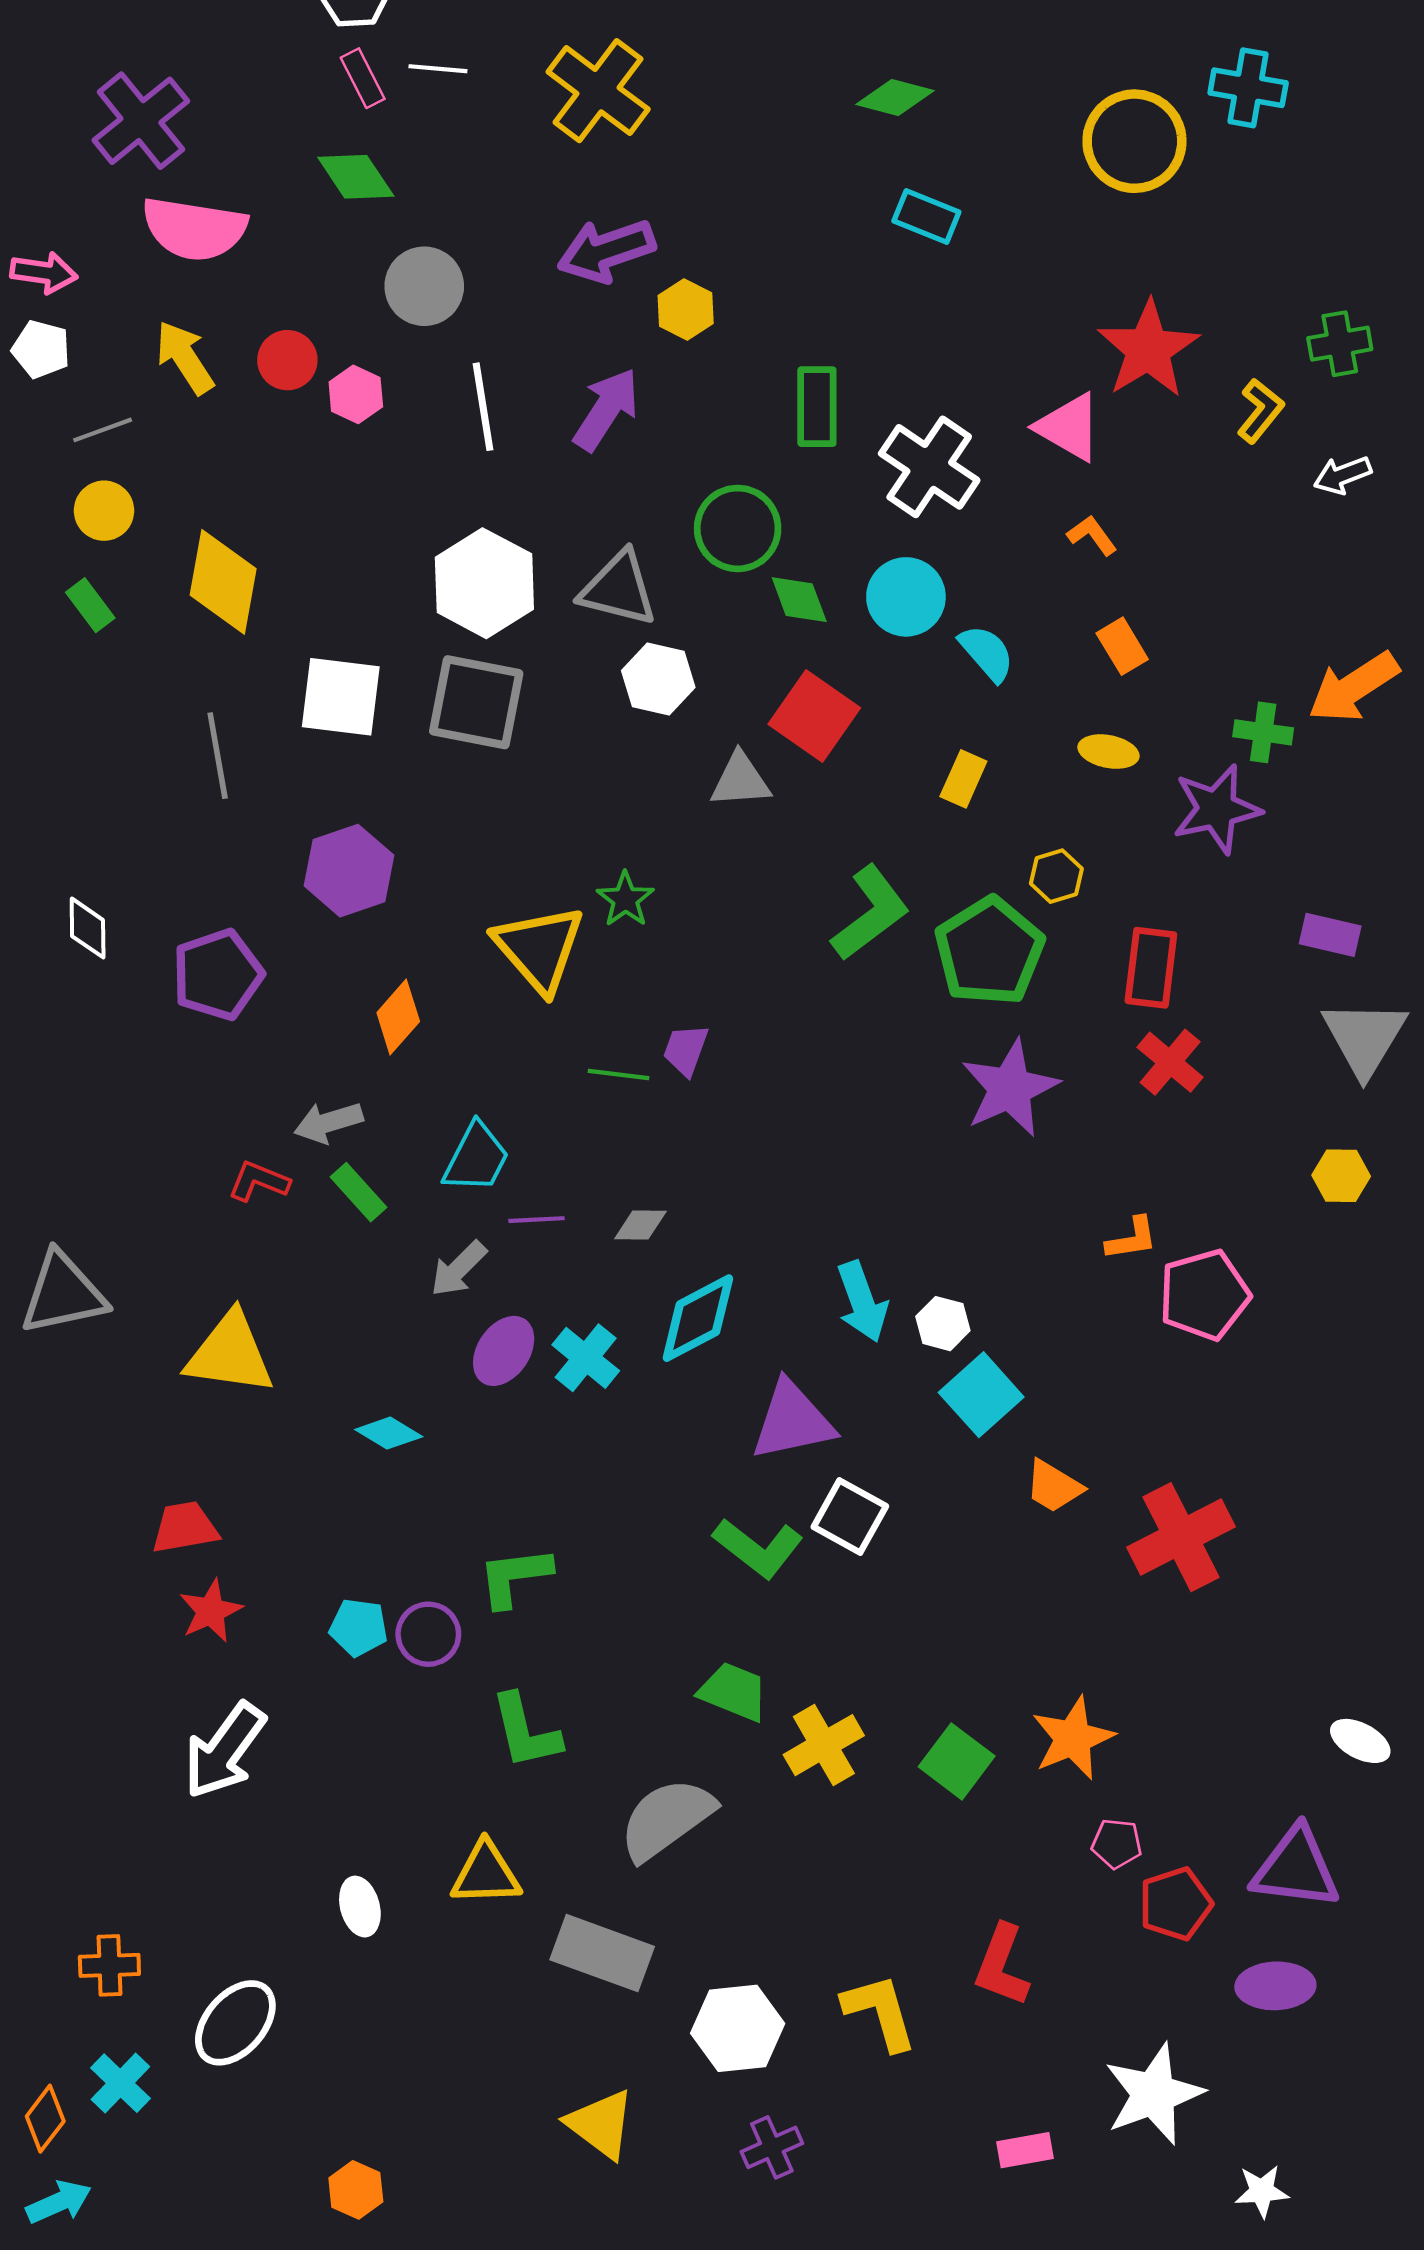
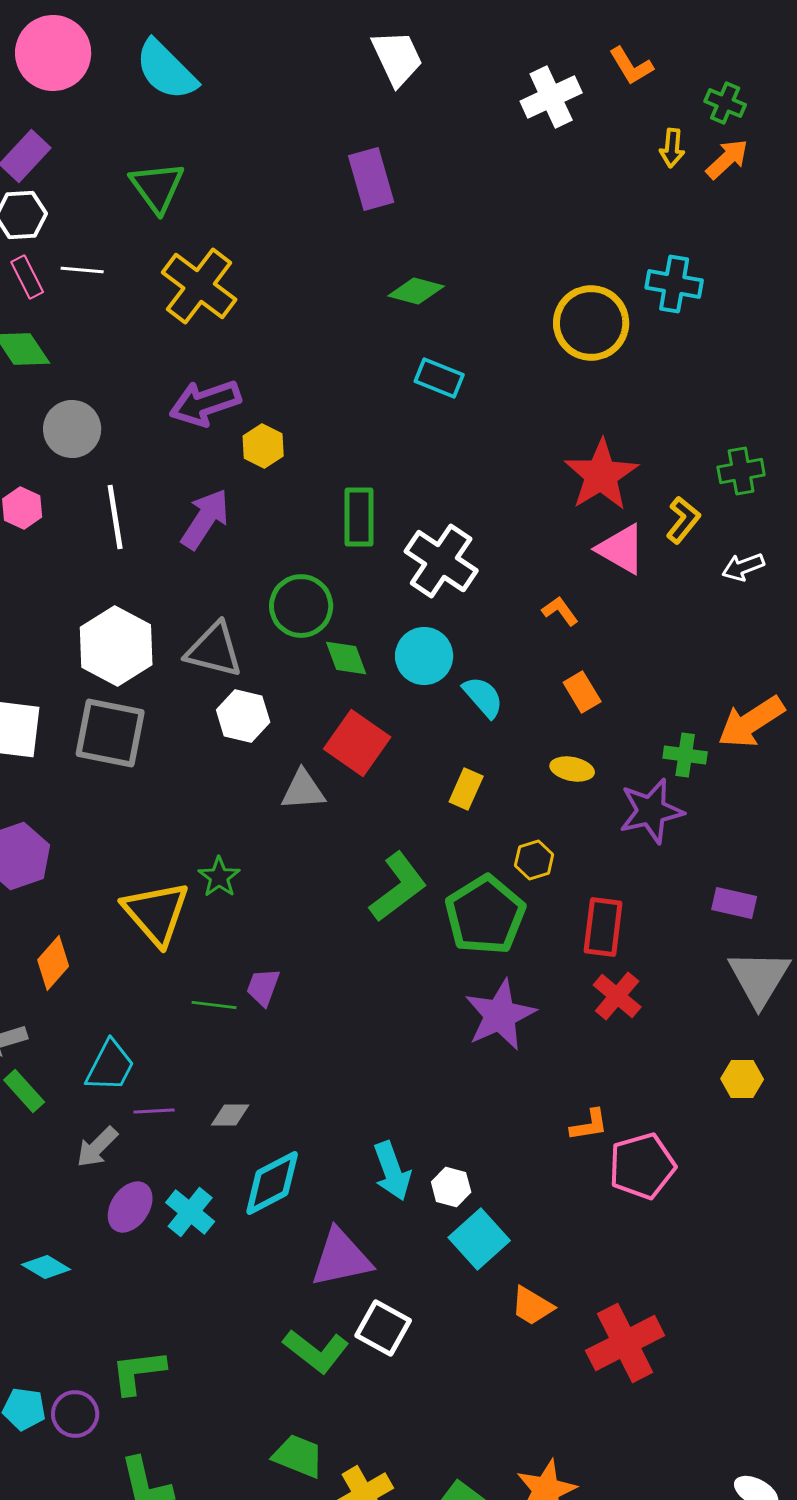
pink triangle: (1069, 427) -> (621, 549), moved

